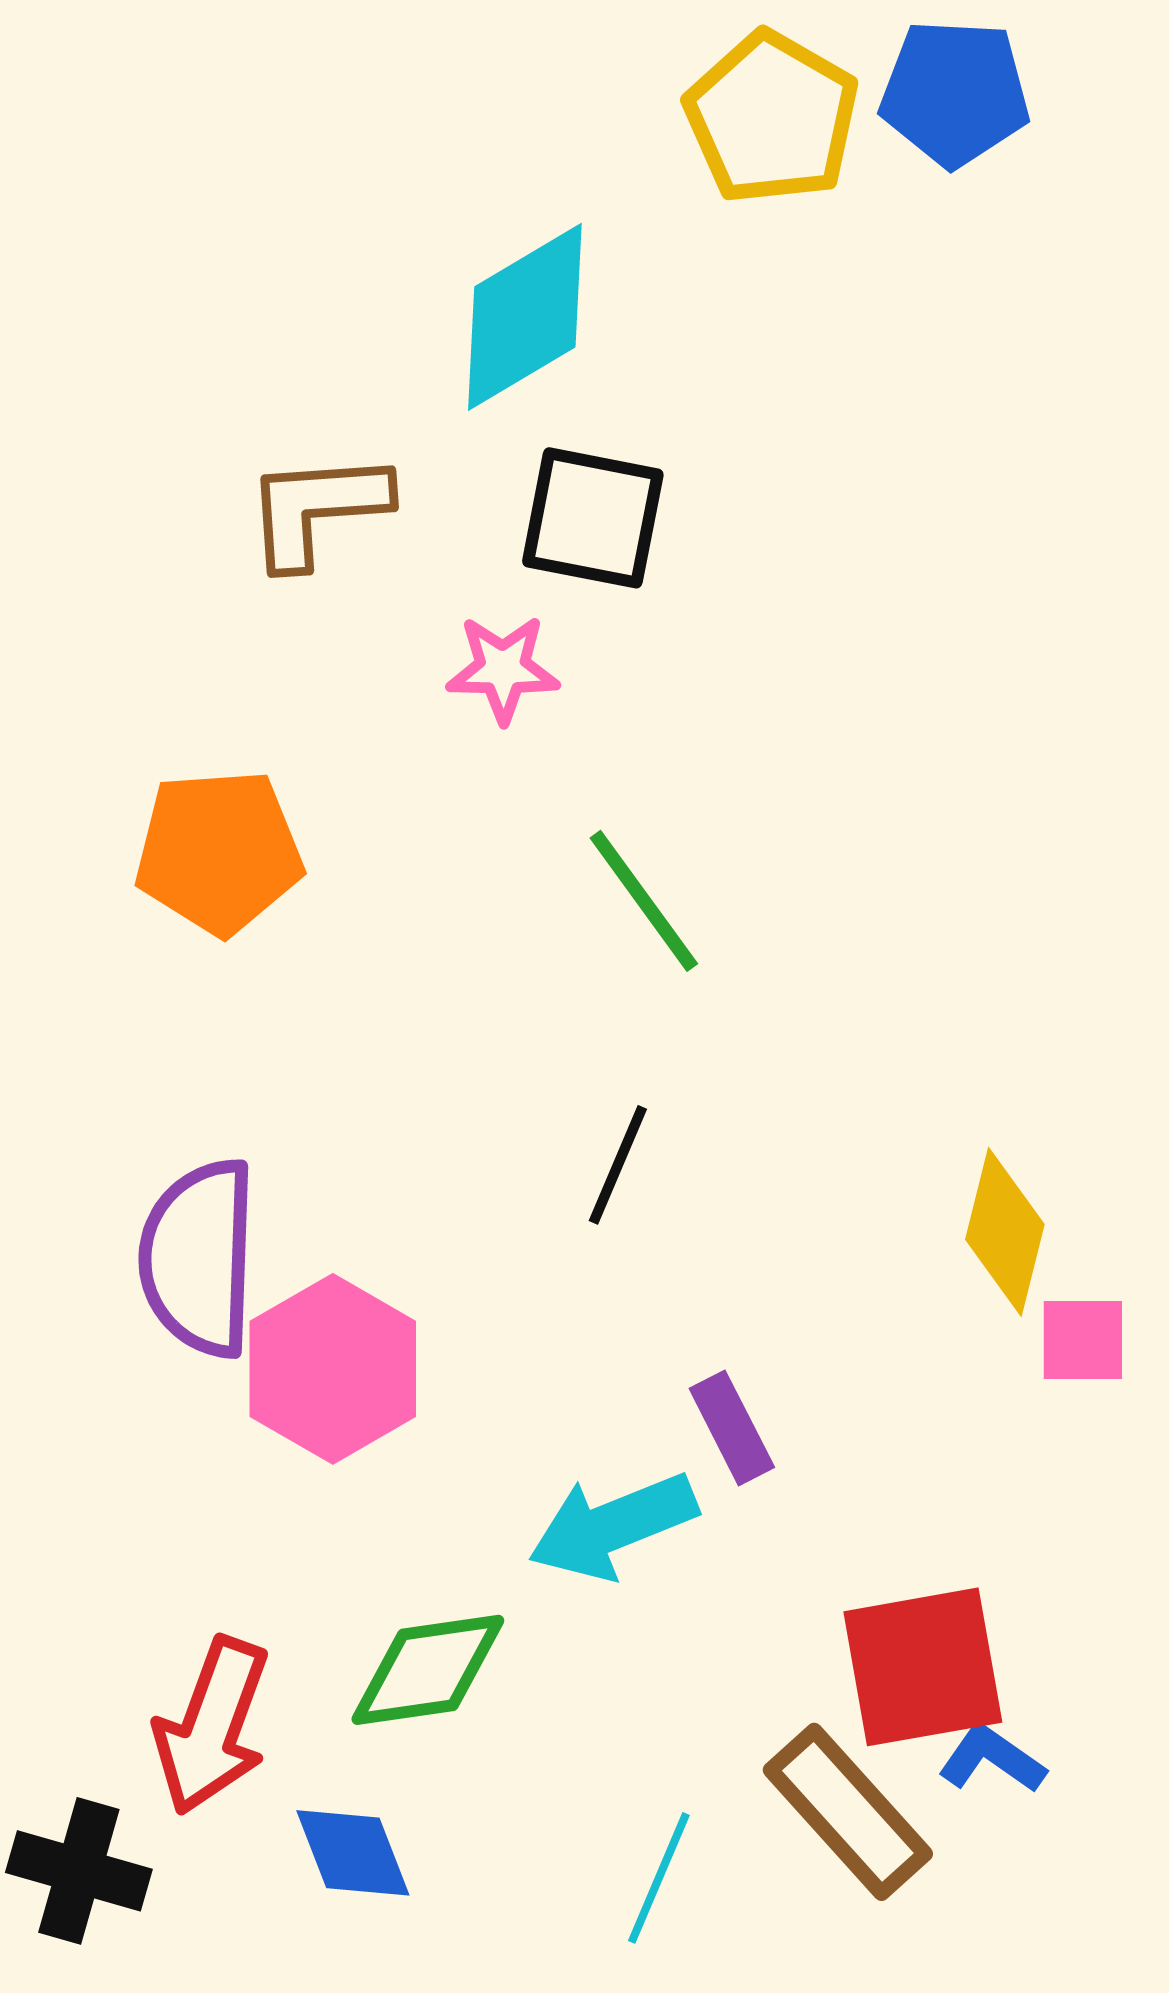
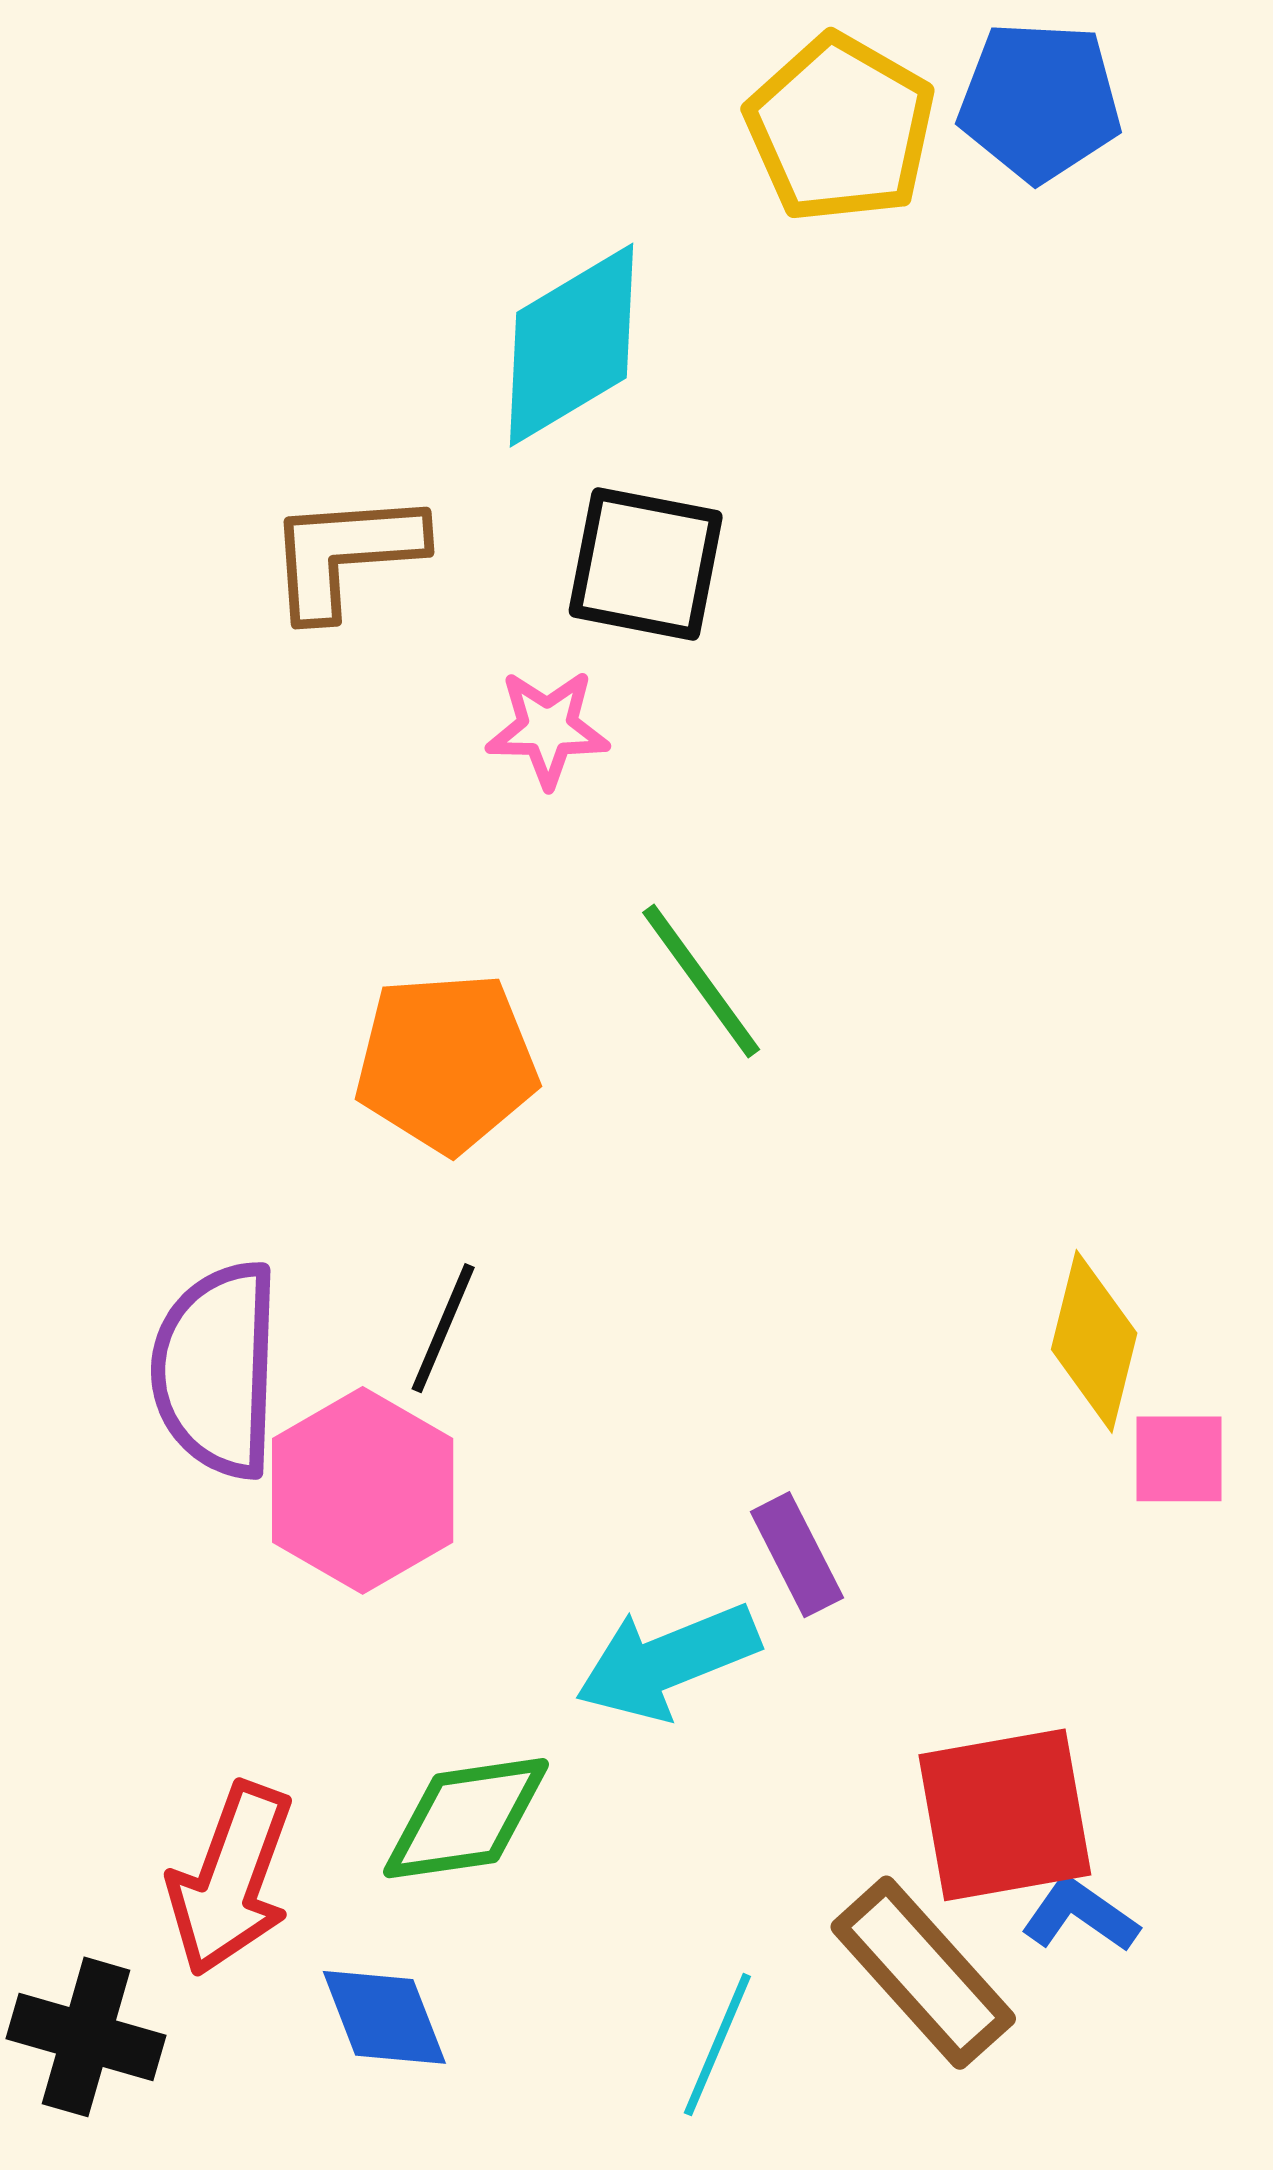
orange pentagon: (219, 852) -> (446, 1063), moved
black line: (618, 1165) -> (443, 1328), moved

